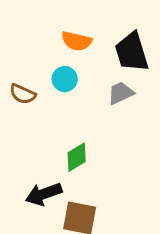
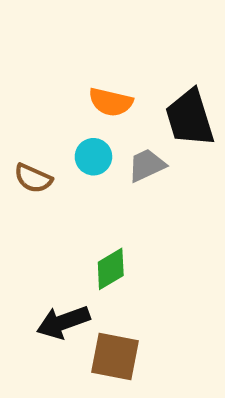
gray trapezoid: (121, 93) -> (147, 165), moved

